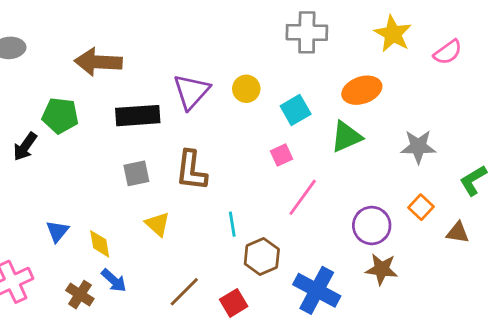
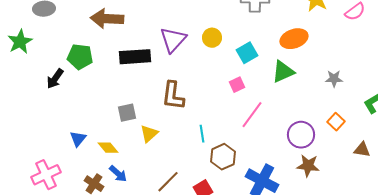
gray star: (418, 147) -> (334, 79), size x0.7
gray square: (136, 173) -> (127, 113), moved
yellow triangle: (157, 224) -> (149, 134), turned 36
brown triangle: (458, 233) -> (362, 150), moved
yellow diamond: (100, 244) -> (108, 148), turned -30

